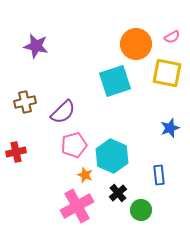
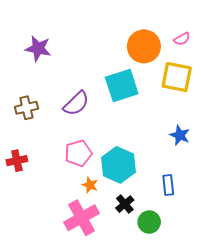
purple semicircle: (63, 112) -> (76, 104), moved
blue star: (170, 128) -> (180, 135), turned -30

